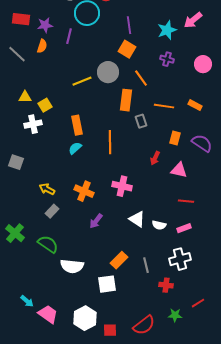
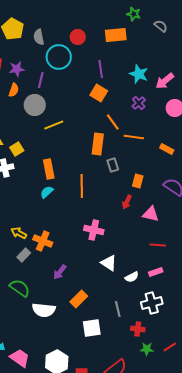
pink arrow: (193, 20) -> (165, 81), moved
cyan star: (167, 30) -> (139, 74), turned -30
purple cross: (167, 59) -> (139, 103), turned 32
gray circle: (108, 72) -> (35, 105), moved
orange line: (164, 106) -> (134, 137), moved
orange rectangle: (175, 138) -> (138, 181), moved
orange cross: (84, 191) -> (43, 241), moved
purple arrow: (96, 221) -> (60, 272), moved
white semicircle: (159, 225) -> (132, 277), moved, turned -40
orange rectangle: (119, 260) -> (79, 299), moved
white square: (107, 284) -> (92, 328), moved
green star: (175, 315) -> (147, 349), moved

